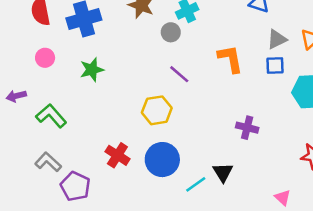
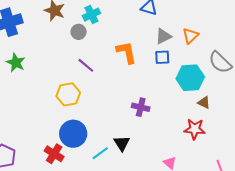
green star: (92, 70) -> (16, 63), turned -30
red cross: (117, 155) -> (54, 154), moved

